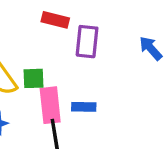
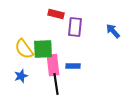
green square: (33, 78) -> (43, 49), size x1.5

